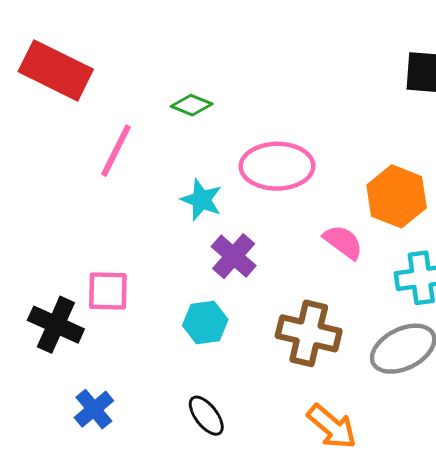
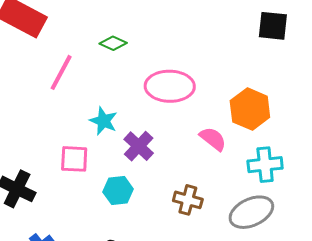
cyan star: (201, 200) -> (103, 121), moved
pink square: (108, 291) -> (74, 159), moved
brown cross: (309, 333) -> (188, 200), size x0.7

